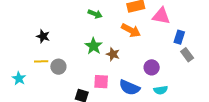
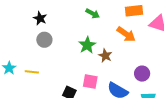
black star: (43, 36) -> (40, 18), moved
yellow line: (41, 61) -> (32, 72), moved
gray circle: (58, 67) -> (44, 40), moved

